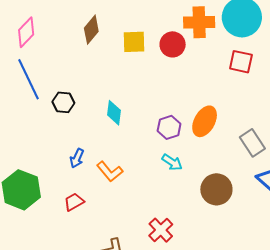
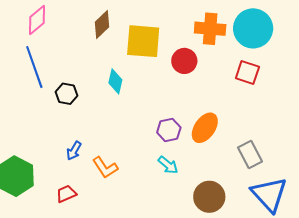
yellow square: (134, 42) -> (143, 41), size x1.5
red circle: (173, 44) -> (184, 61), moved
cyan diamond: (114, 113) -> (115, 81), moved

